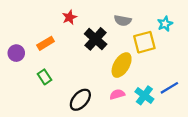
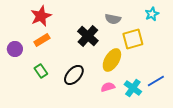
red star: (69, 17) -> (41, 16), moved, size x1.5
cyan star: (165, 24) -> (152, 14), moved
black ellipse: (80, 100) -> (74, 75), moved

